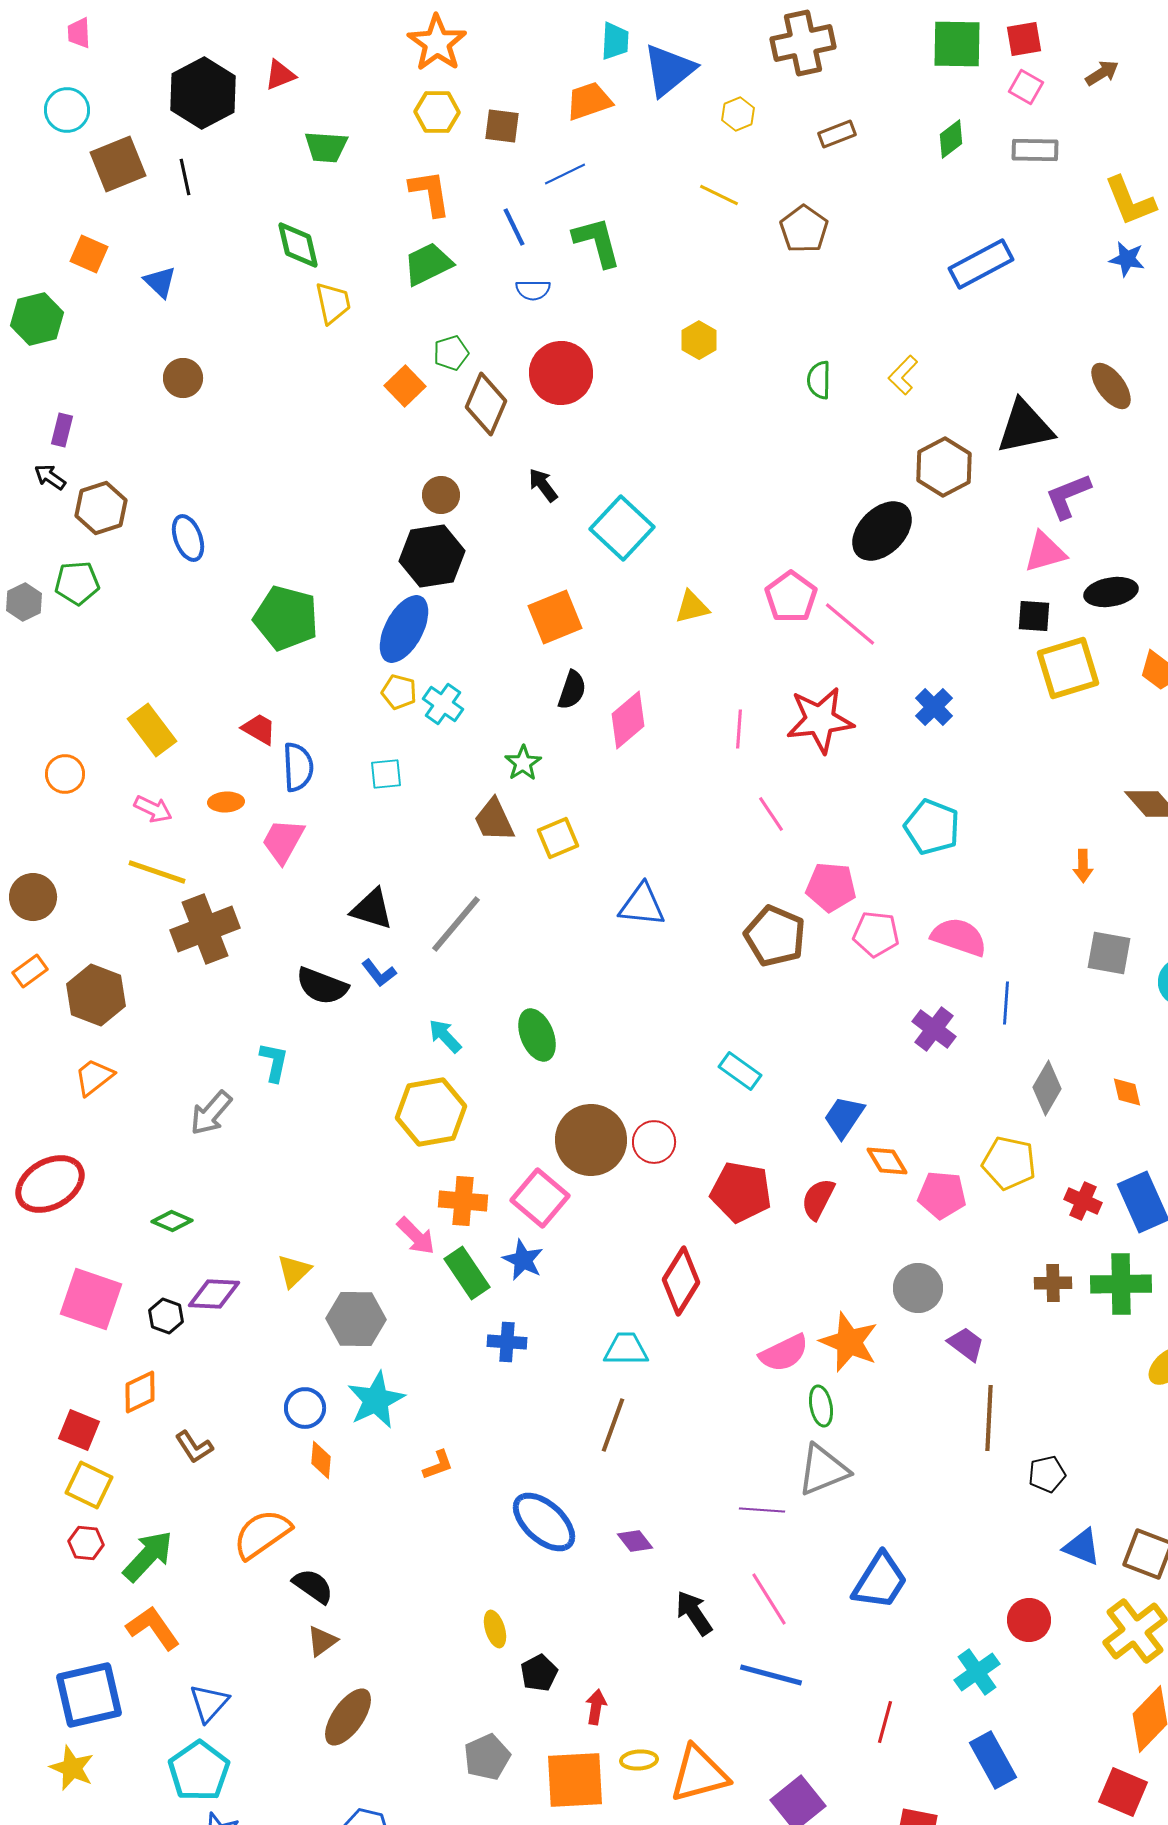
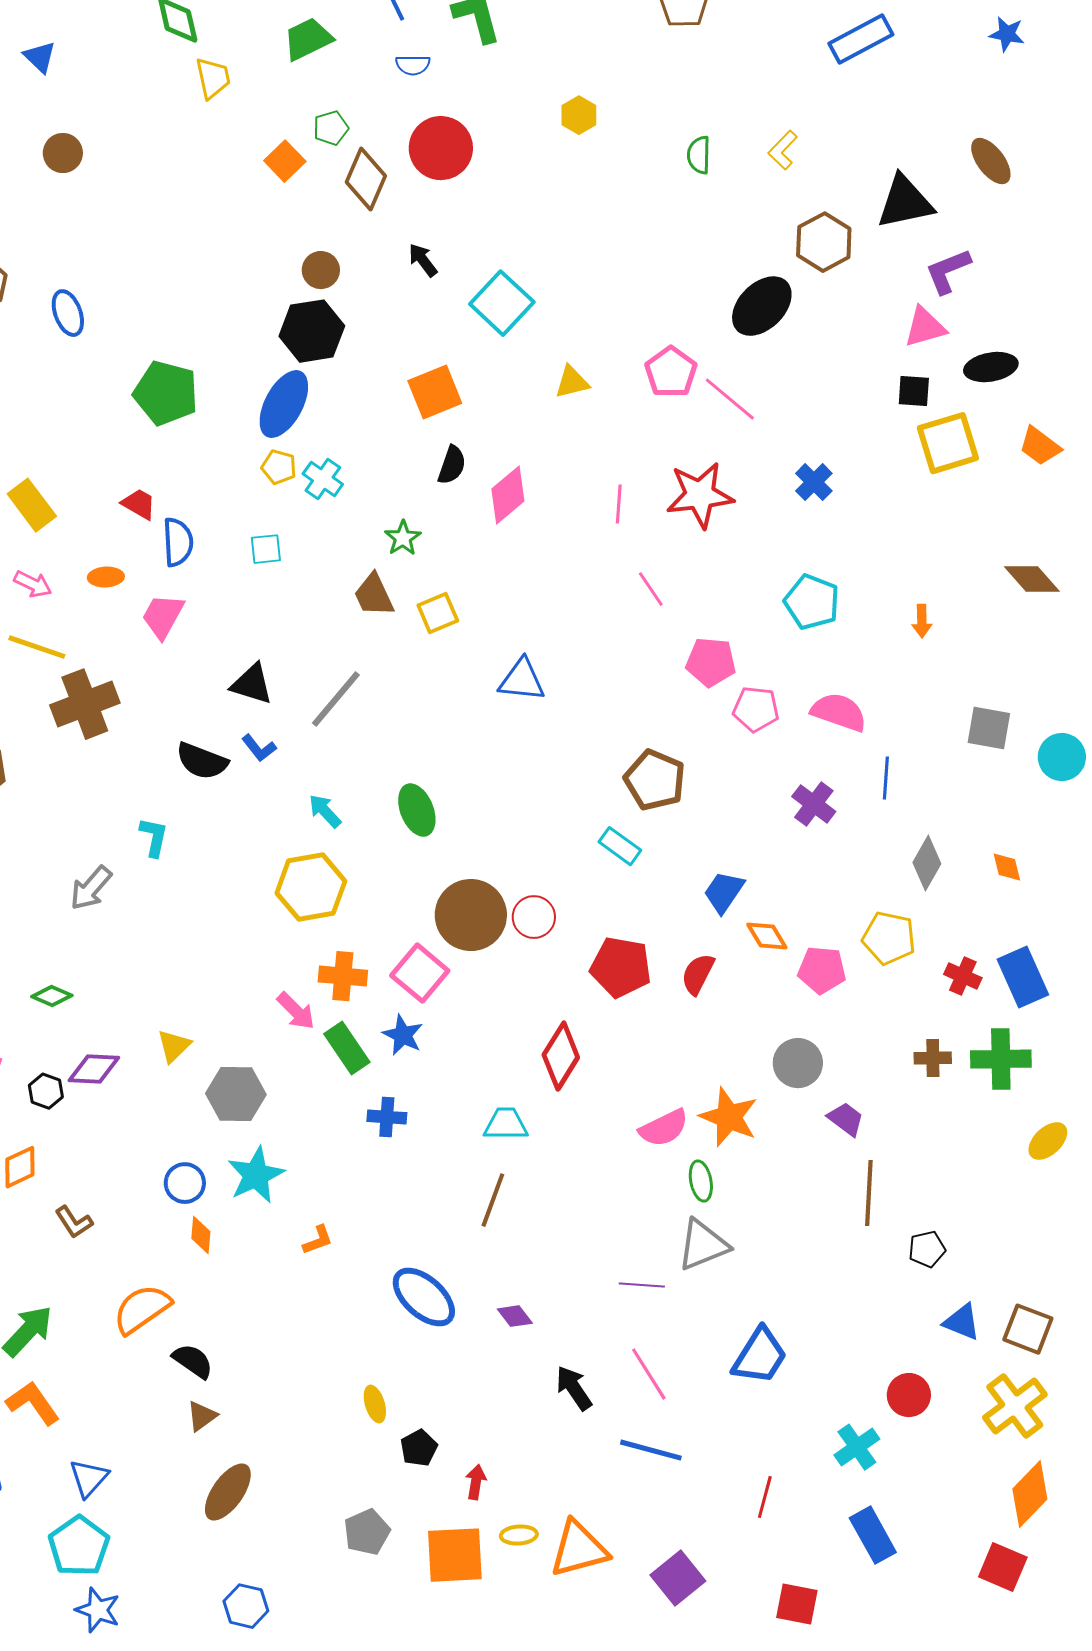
orange arrow: (1083, 866) -> (922, 621), moved
brown pentagon: (775, 936) -> (655, 780), moved

